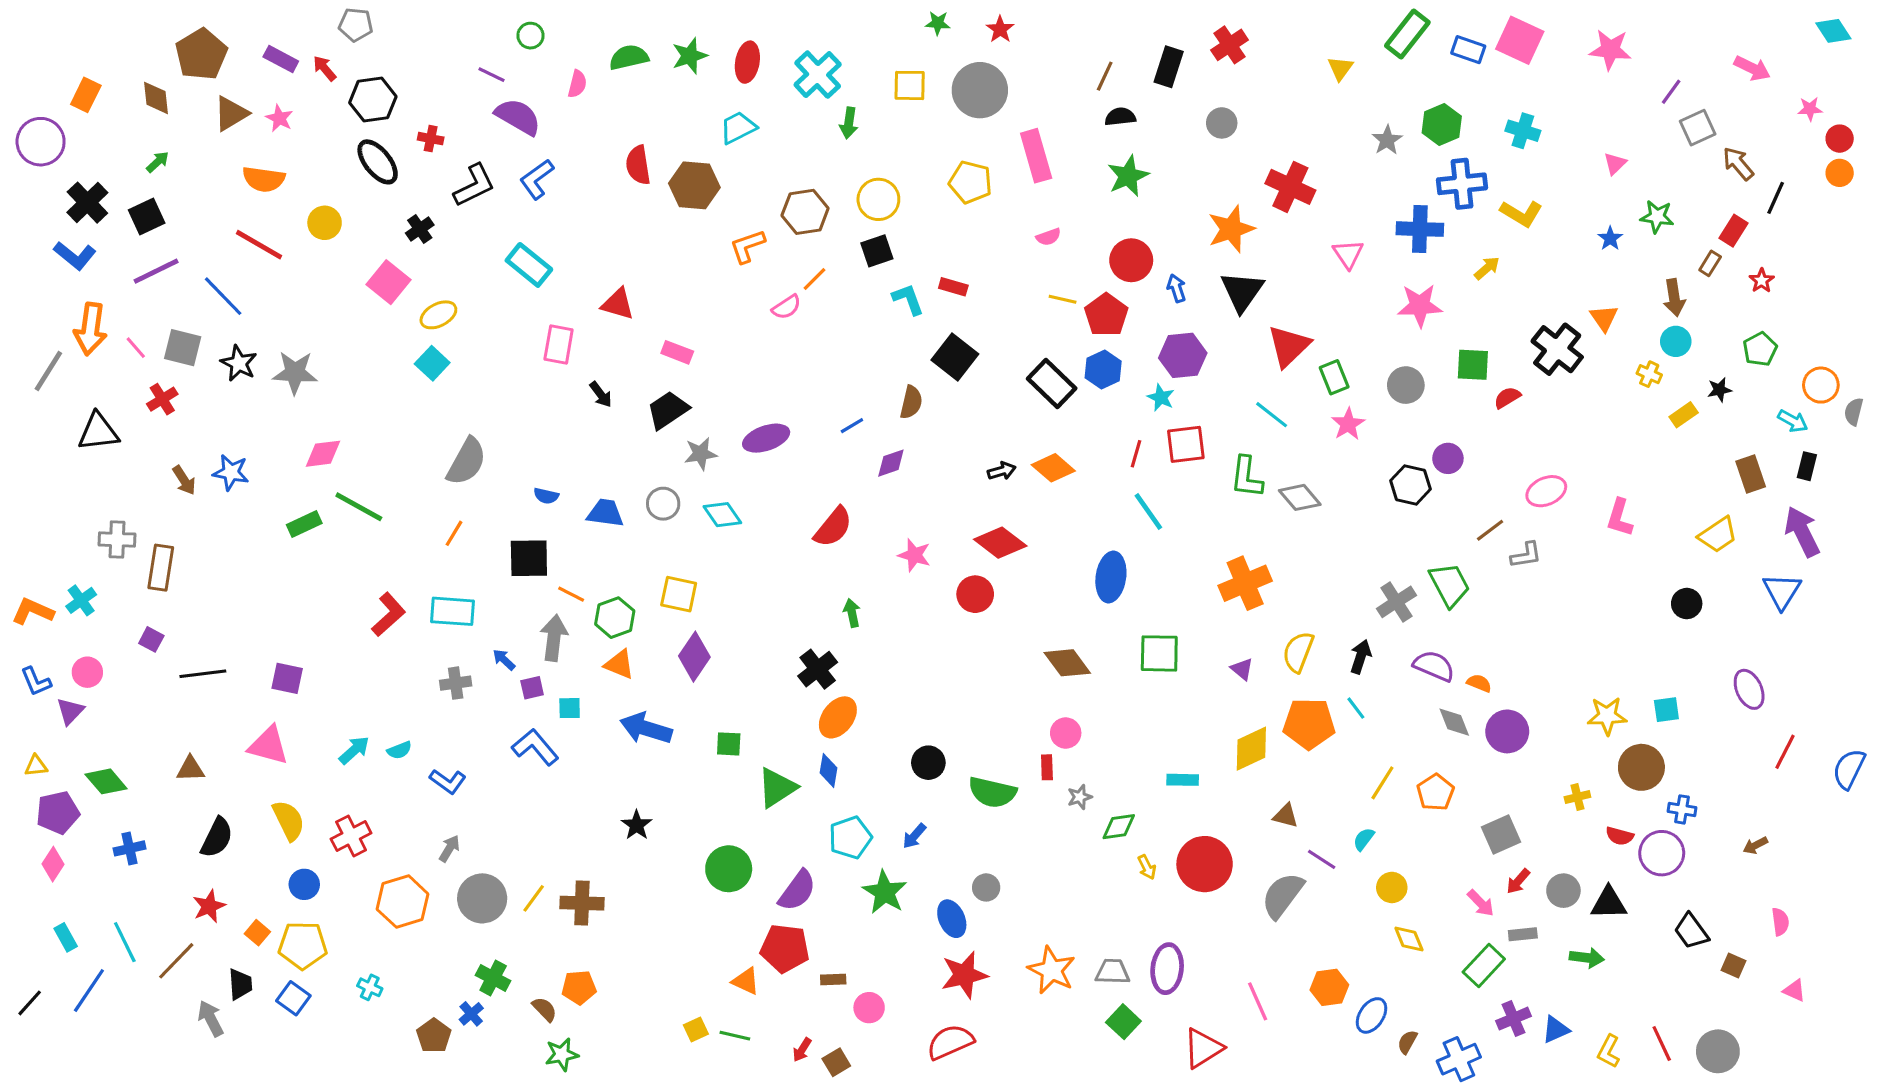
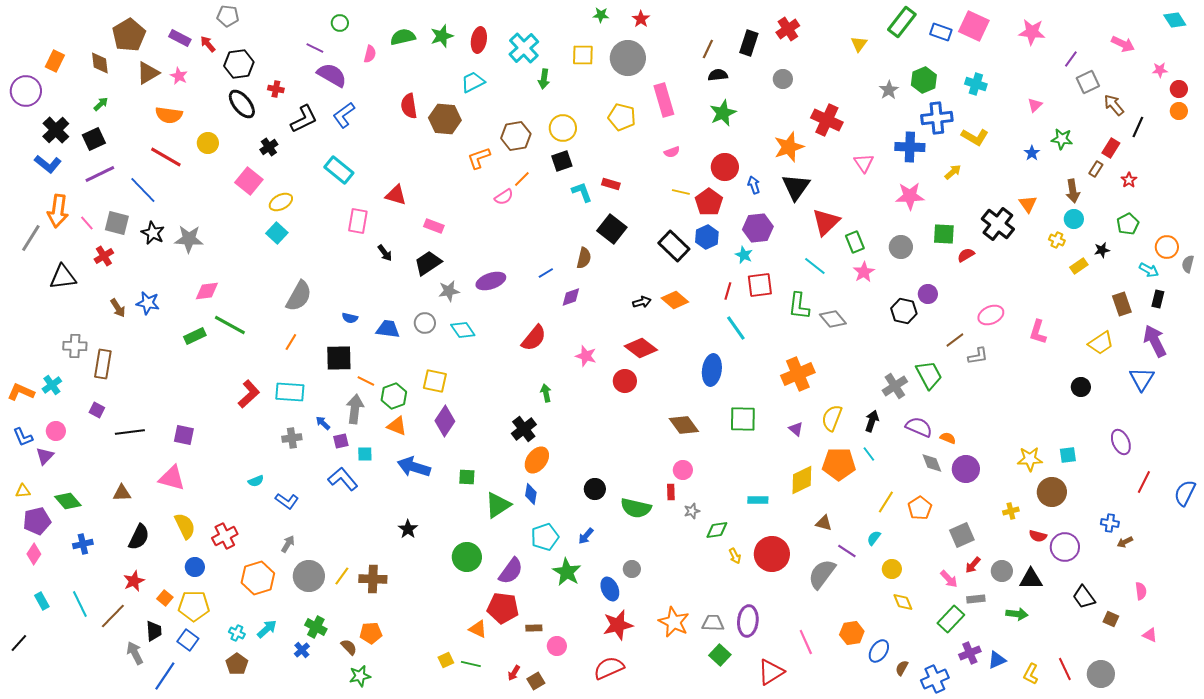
cyan arrow: (354, 750) -> (267, 629), moved
blue cross: (1682, 809) -> (1110, 523), moved
blue line: (89, 990) -> (165, 676), moved
brown pentagon: (434, 1036) -> (237, 664), moved

